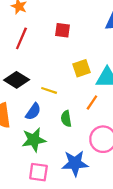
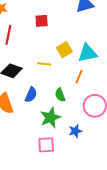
yellow line: (49, 90) -> (44, 64), moved
green star: (34, 140) -> (50, 118), moved
blue star: (75, 163) -> (75, 131), size x0.6

